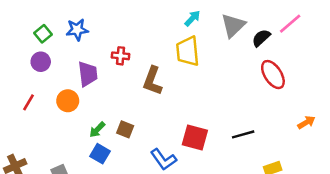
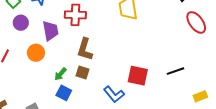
red cross: (121, 56) -> (75, 15), size x1.5
purple circle: (41, 62) -> (21, 23), moved
brown L-shape: (152, 81) -> (85, 49), moved

